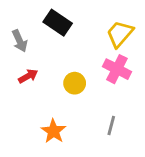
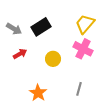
black rectangle: (58, 23) -> (41, 27), moved, turned -66
gray arrow: (20, 41) -> (14, 29), turned -35

